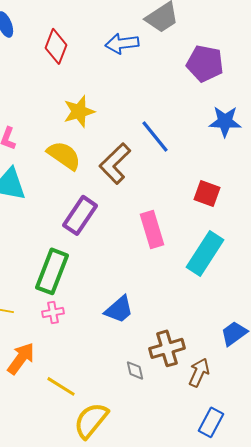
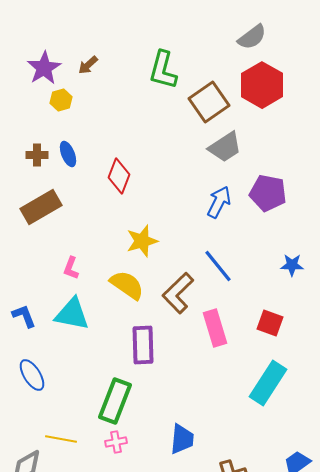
blue arrow: (122, 43) -> (219, 202), moved, turned 124
blue star: (225, 121) -> (292, 265), moved, size x0.7
purple rectangle: (80, 215) -> (143, 345), turned -36
pink rectangle: (152, 229) -> (215, 328), moved
blue trapezoid: (119, 309) -> (182, 439), turned -44

